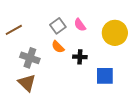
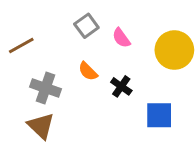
gray square: (58, 26) -> (86, 26), moved
black cross: (80, 57) -> (121, 86), turned 32

